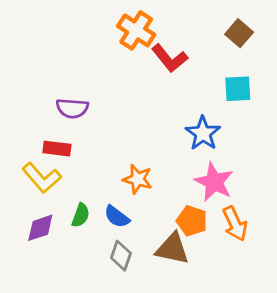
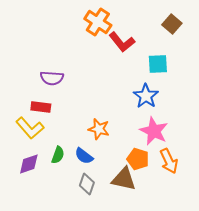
cyan square: (238, 89) -> (158, 64), moved

